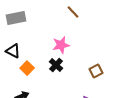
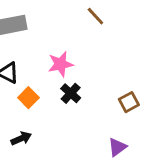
pink star: (61, 45) -> (60, 64), moved

